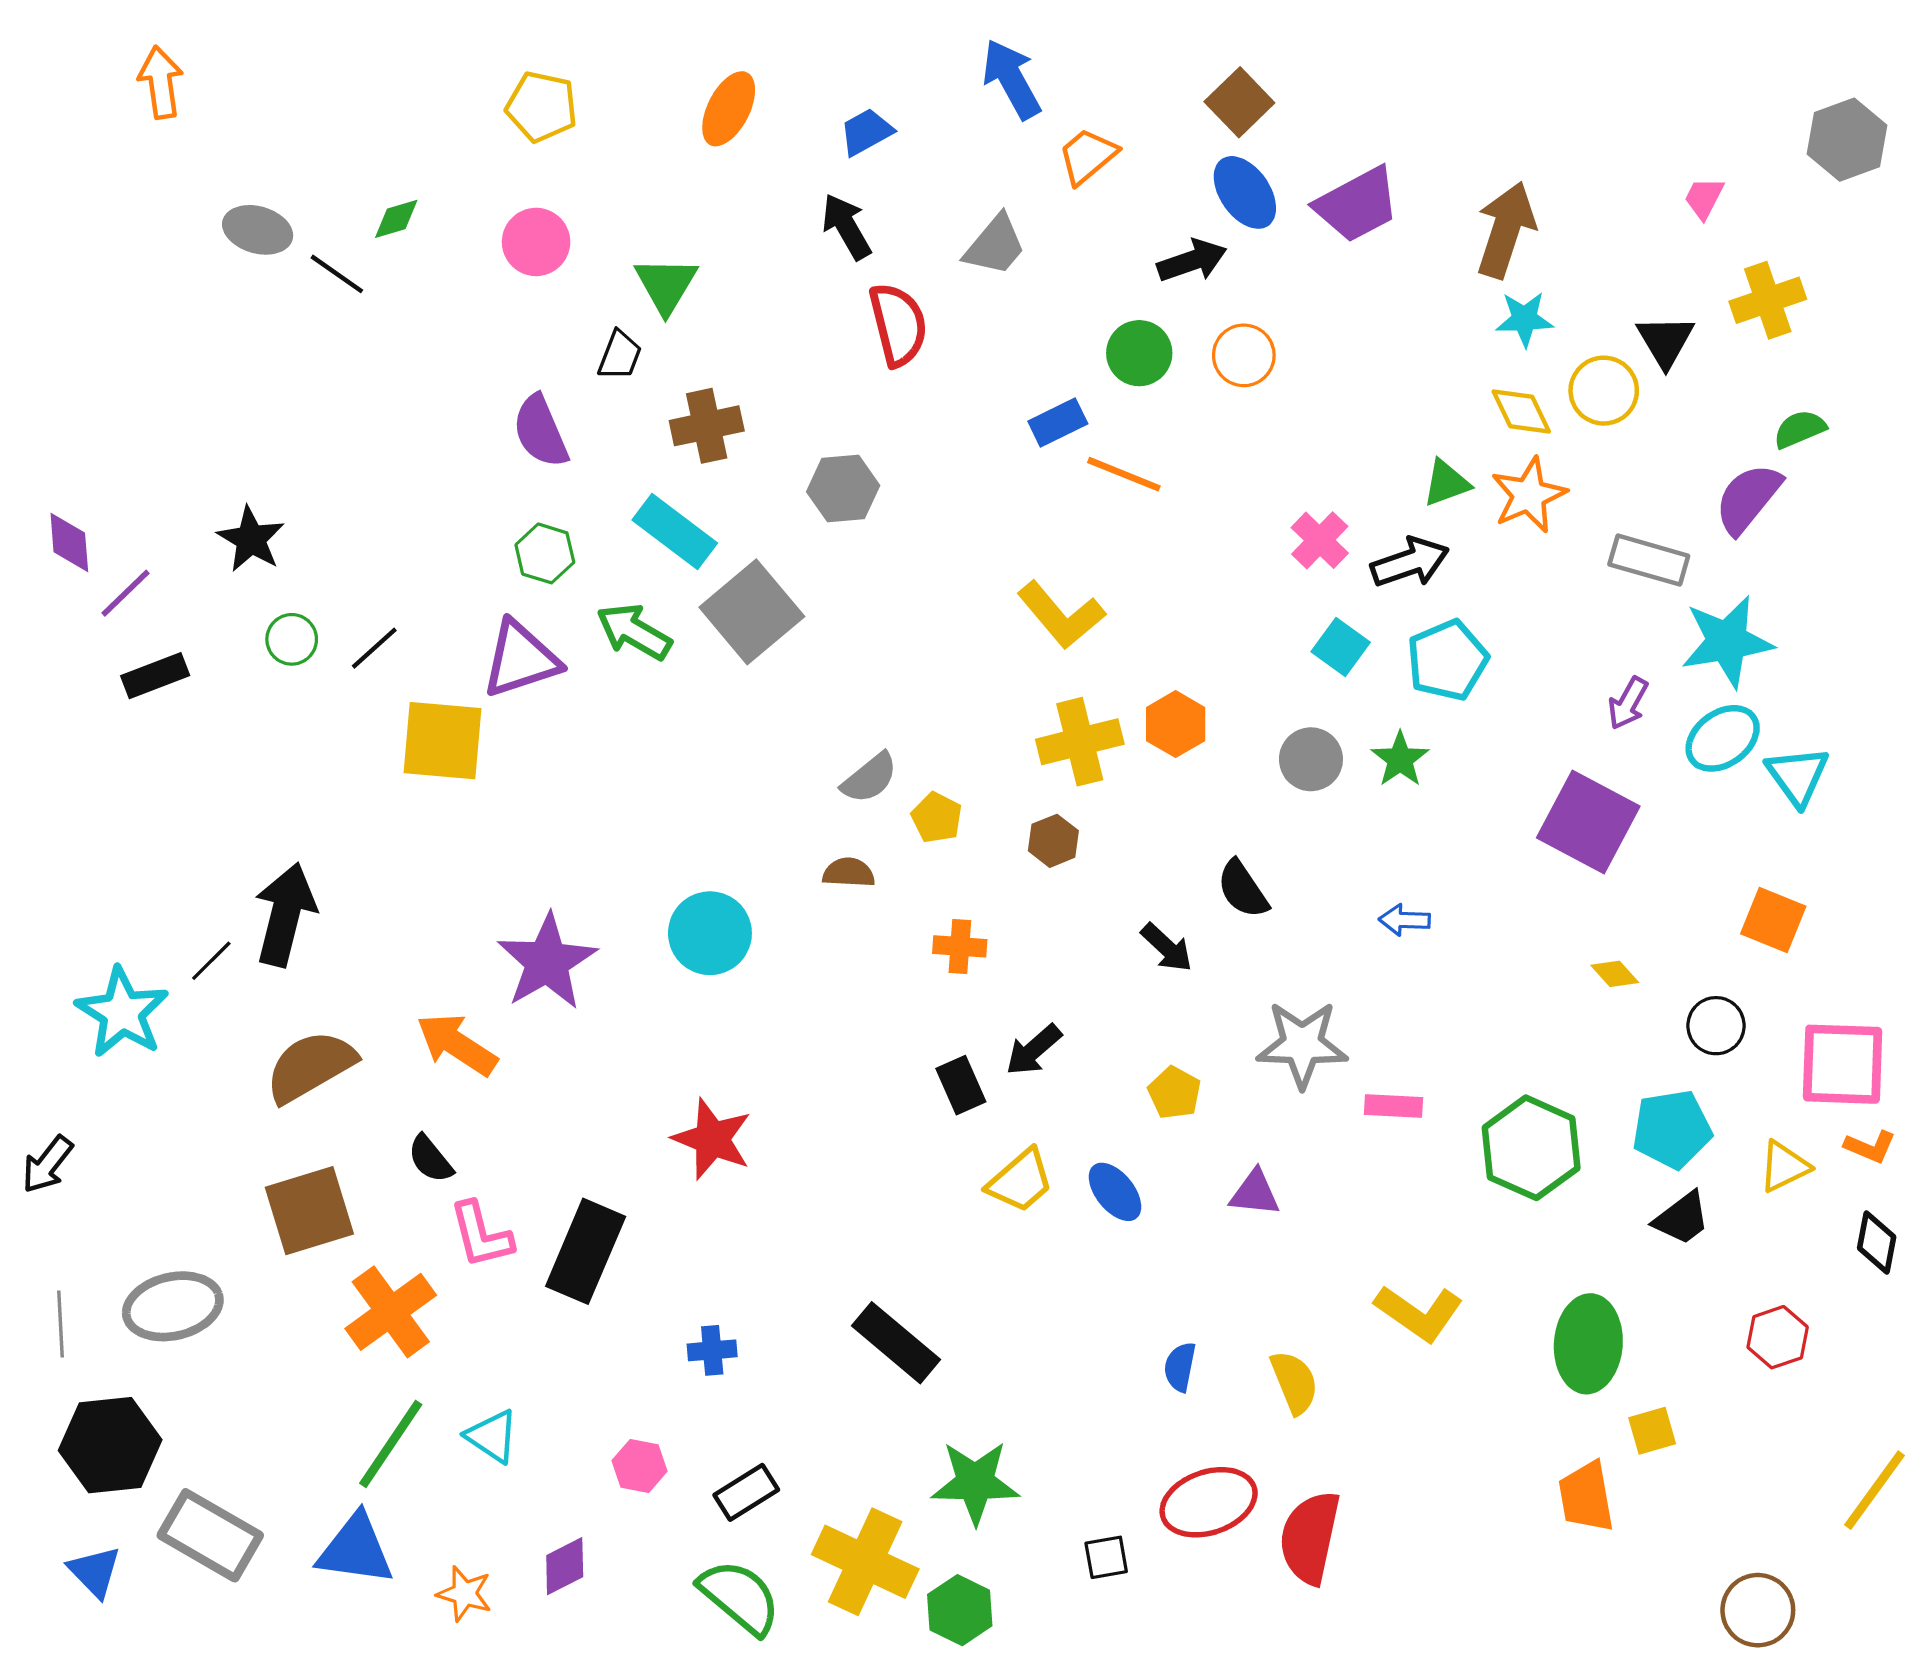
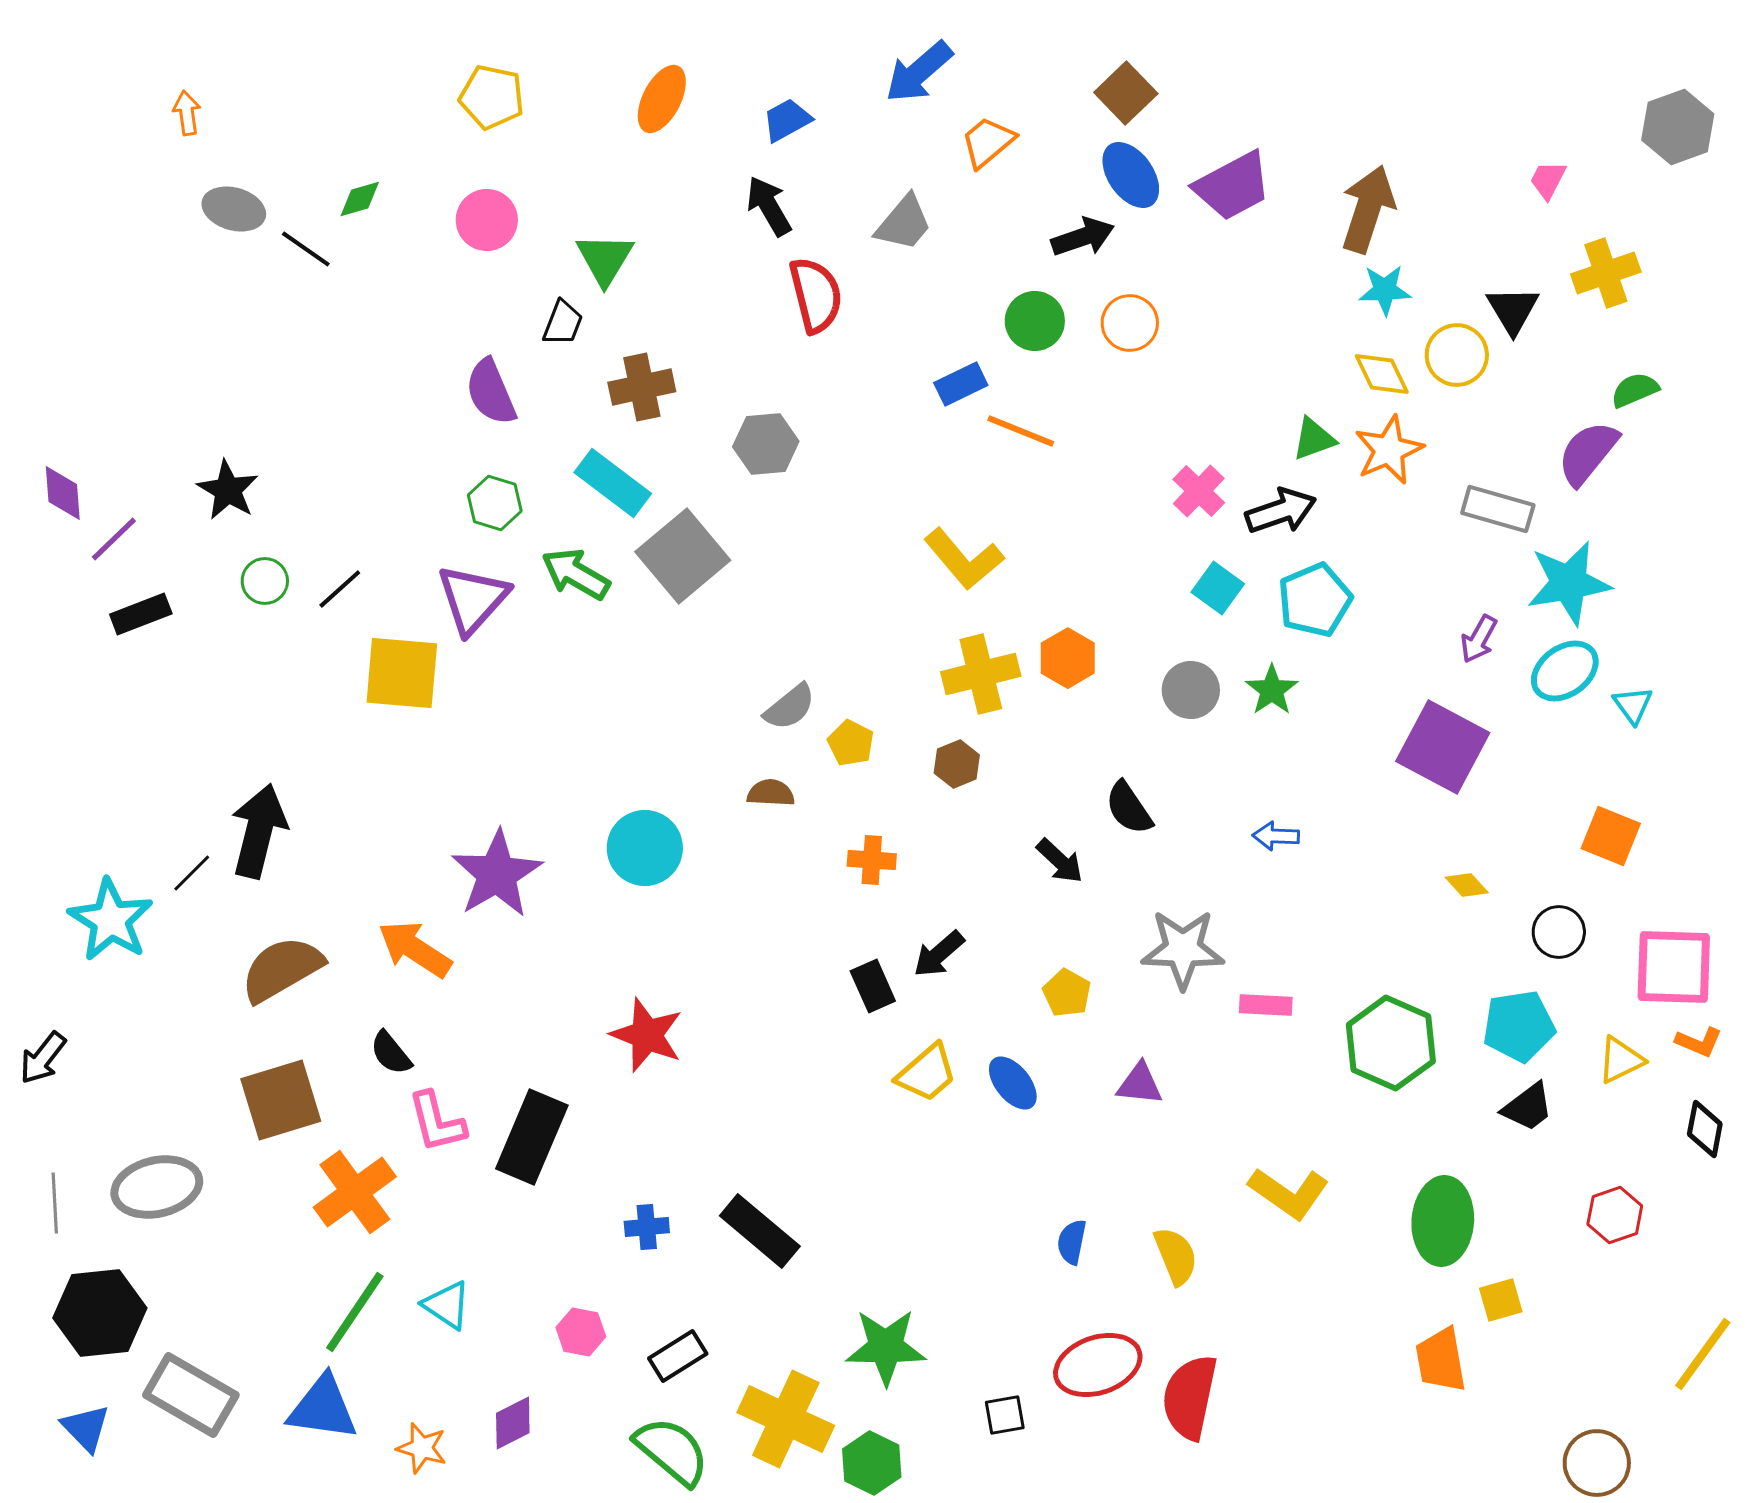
blue arrow: (1012, 79) -> (919, 72), turned -102
orange arrow: (161, 82) -> (187, 113), moved, size x0.7
purple triangle: (521, 659) -> (473, 599), turned -30
cyan triangle: (1797, 776) -> (1633, 705), size x0.7
black rectangle: (896, 1343) -> (760, 1231), moved

